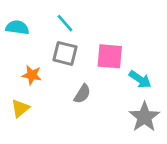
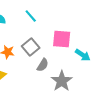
gray square: (65, 53) -> (31, 47), moved, turned 36
gray star: (144, 117) -> (62, 81), moved

